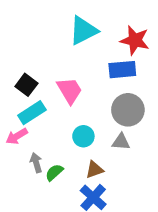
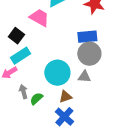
blue rectangle: (122, 70) -> (87, 37), moved
pink trapezoid: (70, 90) -> (39, 18), moved, turned -30
cyan circle: (83, 136) -> (57, 73), size x1.6

